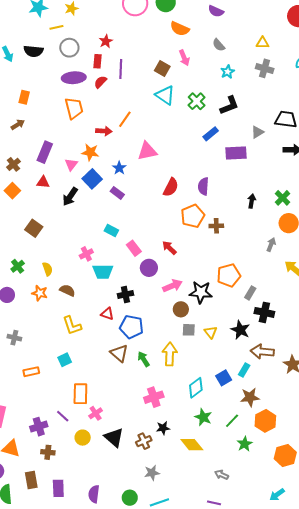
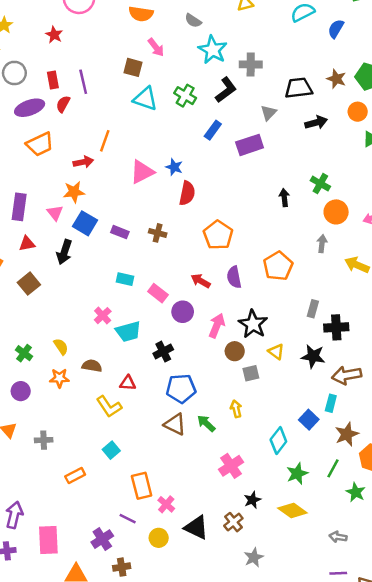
red star: (106, 41) -> (54, 35), moved
gray cross: (265, 68) -> (251, 64), moved
cyan star: (228, 72) -> (213, 50), size x1.6
orange trapezoid: (74, 108) -> (40, 144), turned 95
blue star: (119, 168) -> (174, 167), moved
purple semicircle: (203, 186) -> (234, 277), moved
red semicircle: (171, 187) -> (187, 193), moved
brown cross: (216, 226) -> (158, 233), moved, turned 32
brown square: (34, 228) -> (29, 284), moved, turned 30
orange pentagon: (229, 275) -> (278, 266), moved
pink arrow: (172, 286) -> (217, 326), turned -30
black star: (201, 292) -> (253, 324), turned -30
red triangle: (107, 314) -> (128, 383), moved
yellow triangle: (211, 332) -> (276, 352), moved
yellow arrow: (170, 354) -> (236, 409), size x0.6
green star: (203, 417) -> (297, 474), turned -30

